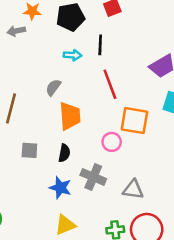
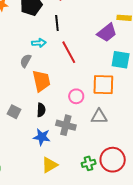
cyan arrow: (73, 55) -> (39, 43), moved
orange square: (134, 121) -> (103, 85), moved
gray square: (29, 150) -> (14, 112), turned 32
gray triangle: (133, 190) -> (99, 117), moved

